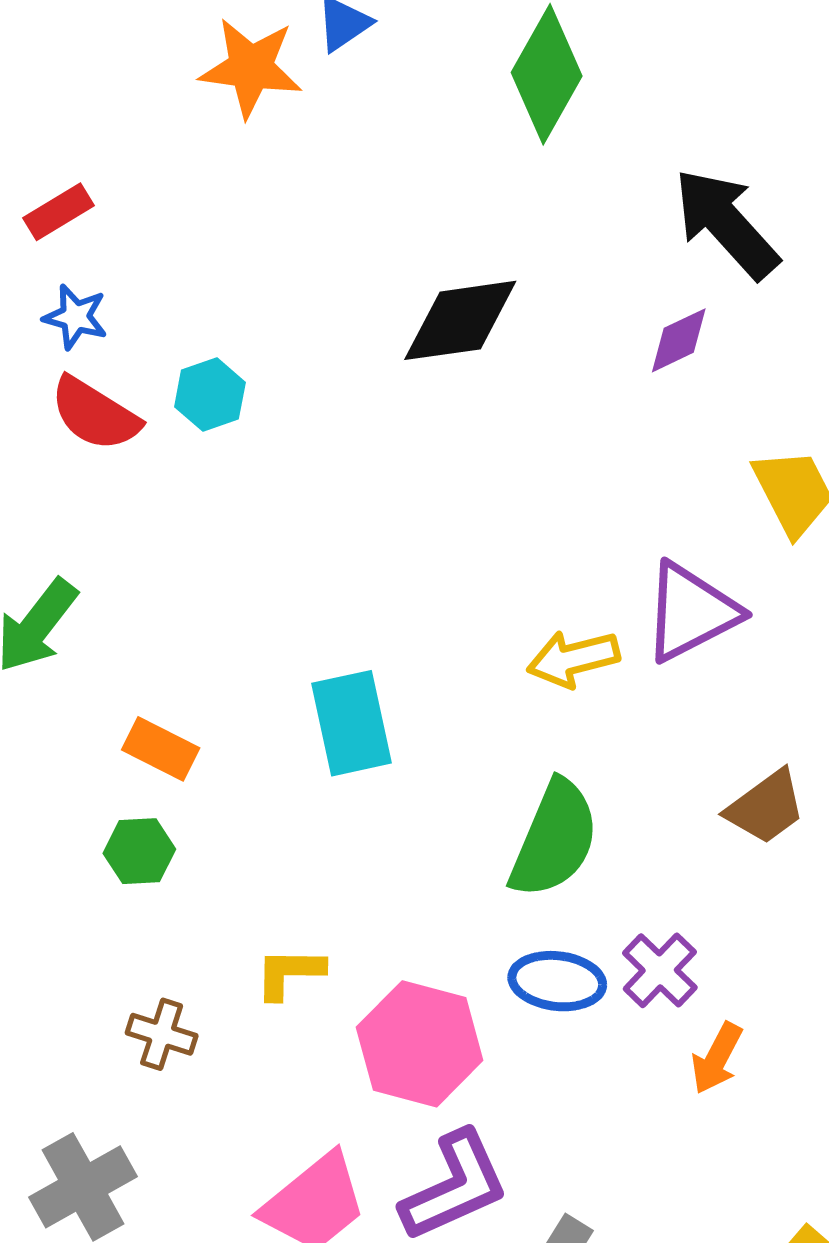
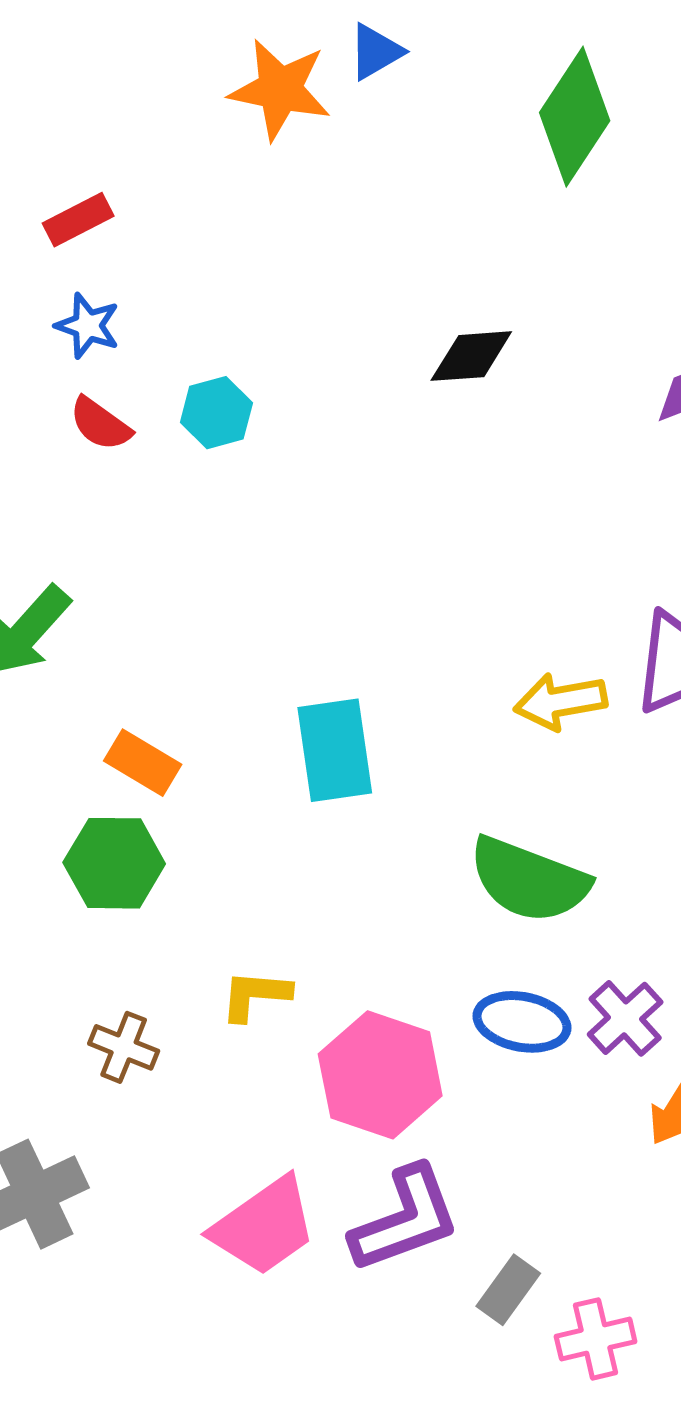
black diamond: (460, 320) -> (471, 356), size x0.7
red semicircle: (95, 414) -> (100, 424), size x0.7
green semicircle: (554, 839) -> (529, 880), turned 84
green hexagon: (139, 851) -> (114, 863), size x1.4

